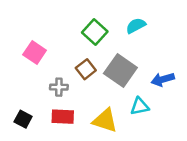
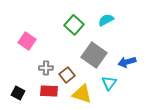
brown square: (86, 69) -> (67, 75), moved
cyan triangle: (140, 106) -> (109, 83), turned -42

